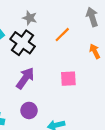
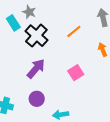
gray star: (30, 18) -> (29, 12), moved
pink square: (68, 79) -> (76, 73), turned -35

